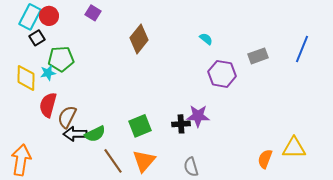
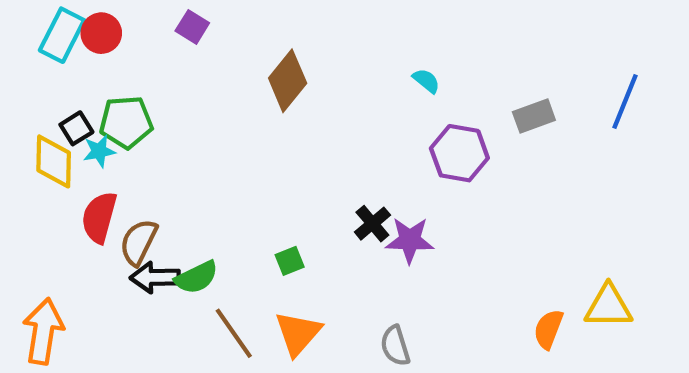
black square: (37, 38) -> (76, 128), moved
black cross: (181, 124) -> (372, 224), moved, turned -36
green square: (140, 126) -> (290, 261), size x0.6

